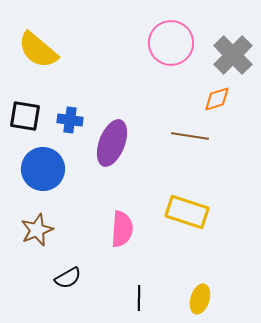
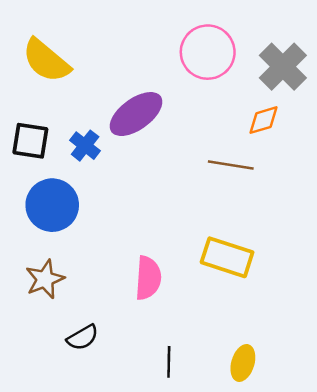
blue cross: (70, 120) -> (85, 146), turned 30
purple ellipse: (112, 143) -> (136, 114), moved, turned 33

